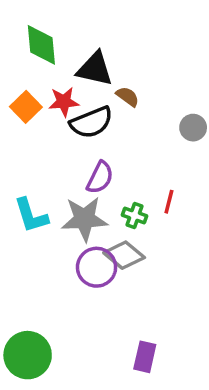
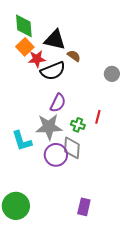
orange square: (26, 107) -> (25, 47), moved
cyan L-shape: (31, 215) -> (22, 141), moved
gray diamond: (124, 255) -> (72, 148), turned 55

